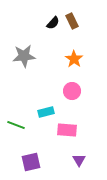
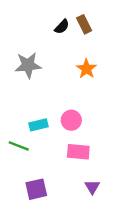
pink circle: (72, 91) -> (71, 120), moved
cyan rectangle: (46, 112) -> (39, 125), moved

